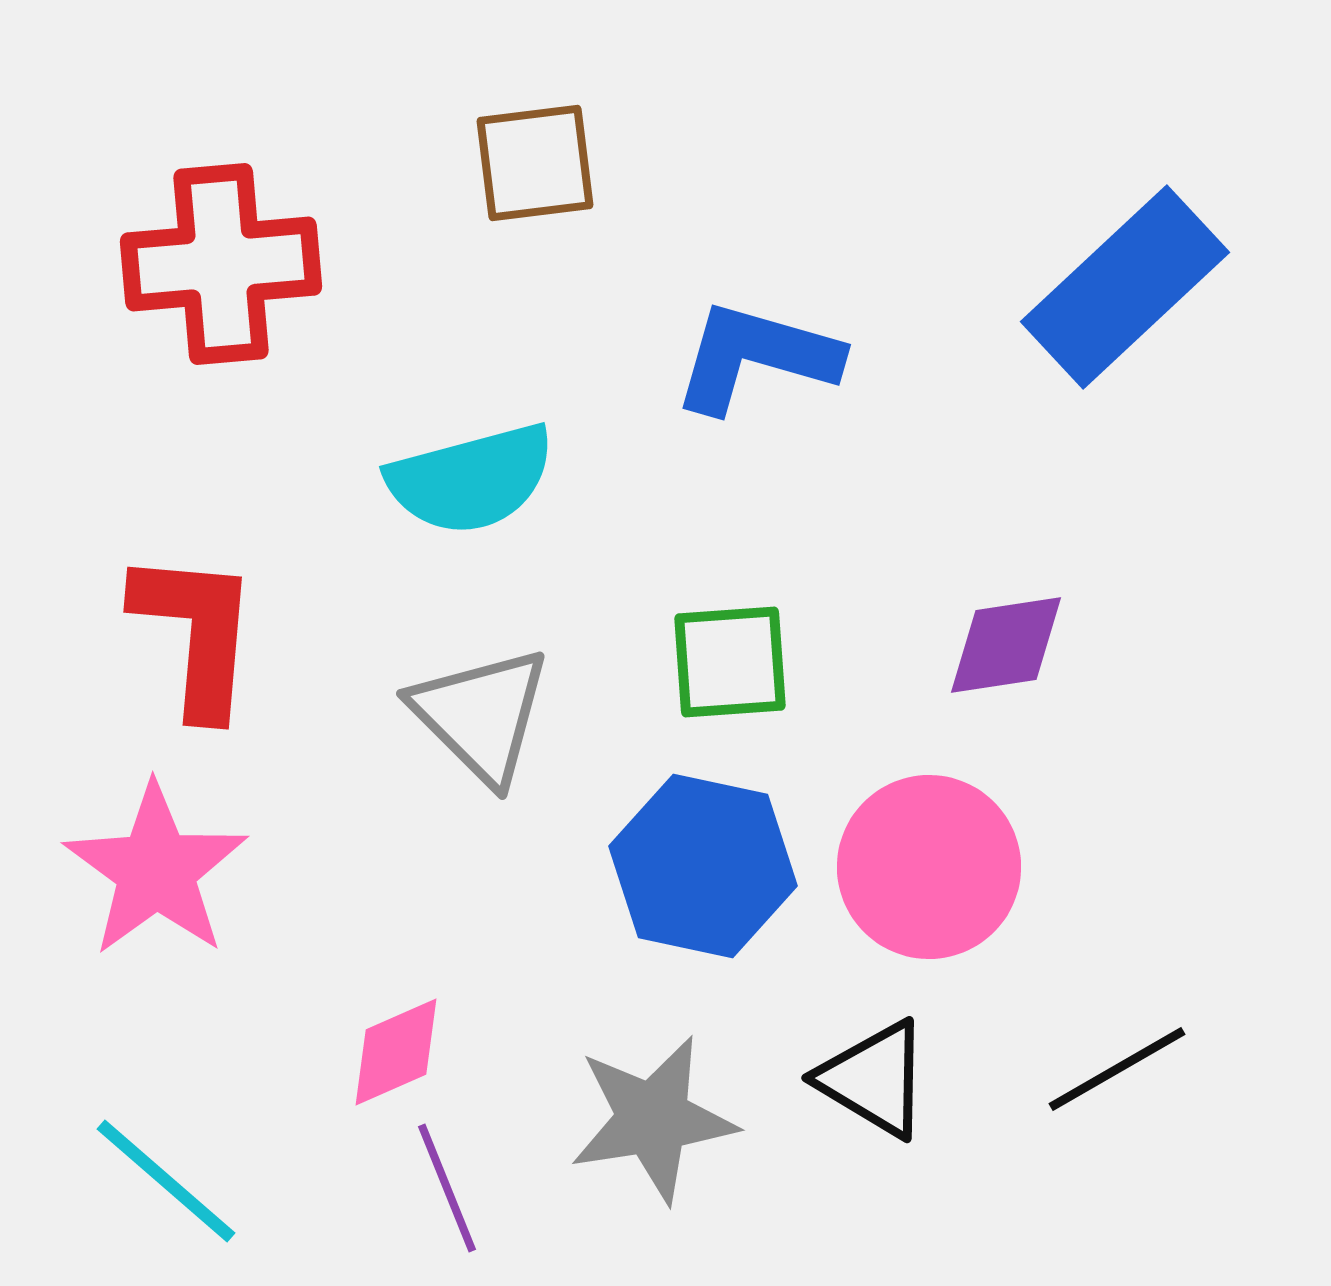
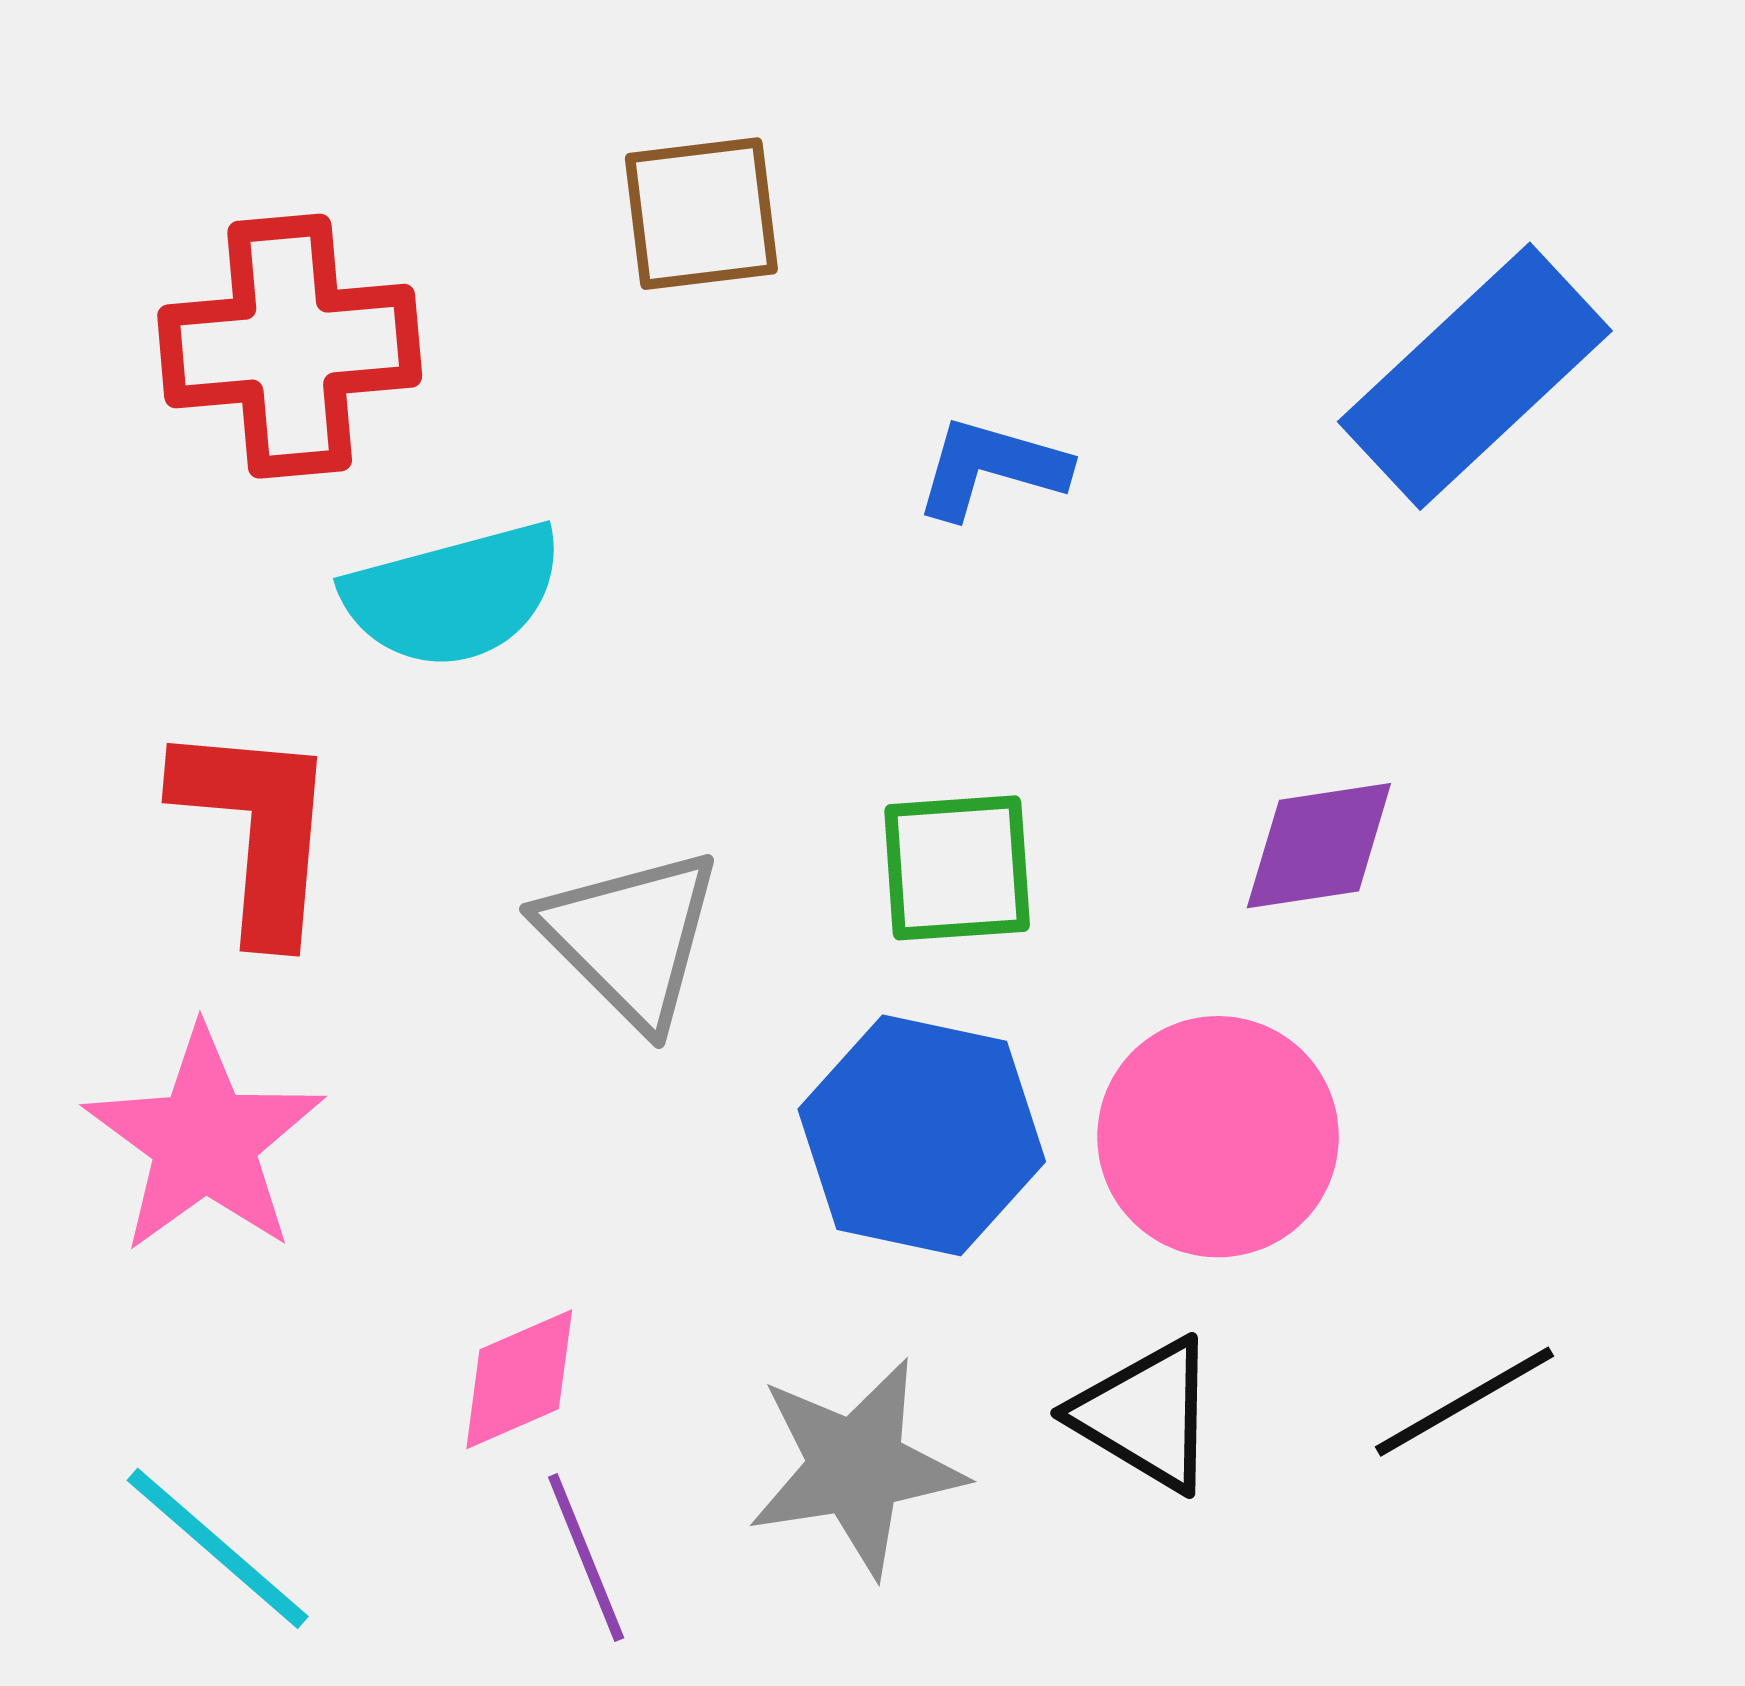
blue L-shape: (756, 357) -> (991, 468), size x0.7
cyan semicircle: (471, 479) -> (454, 595), moved

